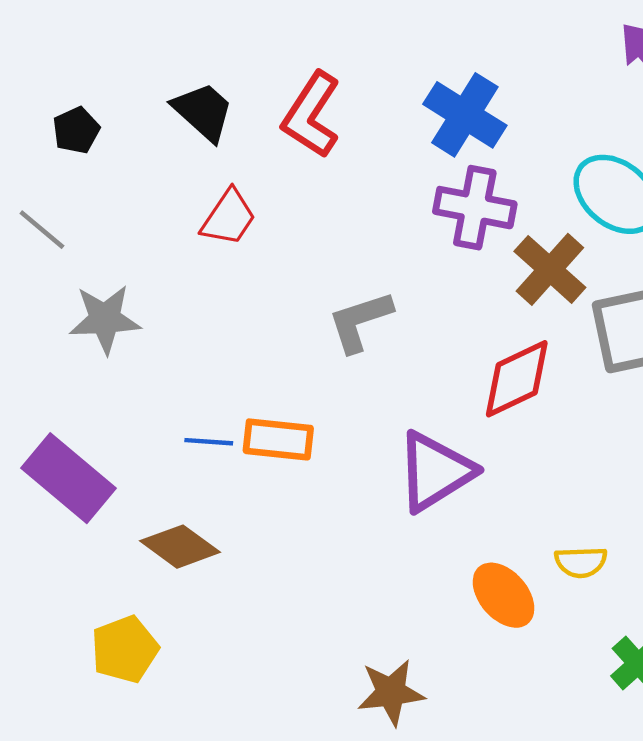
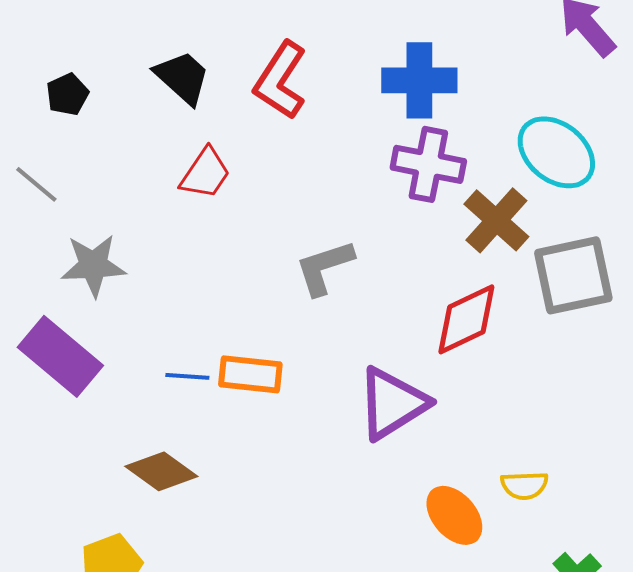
blue cross: (465, 115) -> (419, 80), turned -32
purple rectangle: (68, 478) -> (60, 356), moved

